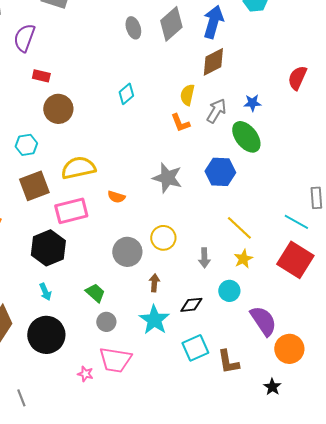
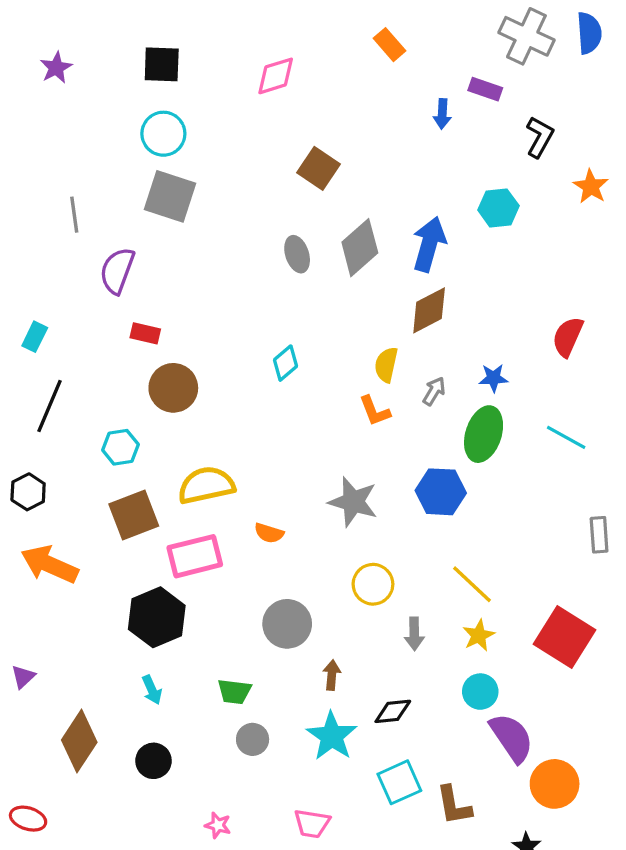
gray arrow: (216, 111) -> (434, 391), size x0.7
green ellipse: (246, 137) -> (484, 434), turned 56
cyan line: (296, 222) -> (566, 437), moved
yellow circle: (163, 238) -> (373, 584), moved
cyan circle: (229, 291) -> (480, 692), moved
green trapezoid: (95, 293) -> (234, 692), turned 145
black circle: (46, 335) -> (153, 761), size x0.6
pink trapezoid: (115, 360) -> (312, 824), moved, size x0.7

